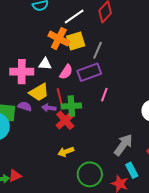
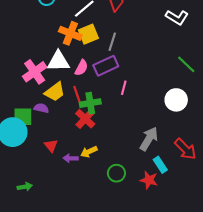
white triangle: (45, 64) -> (58, 61), size x1.6
pink cross: (22, 72) -> (35, 72), turned -30
purple arrow: (49, 108) -> (71, 158), moved
green circle: (90, 174) -> (116, 173), size x0.7
red triangle: (15, 176) -> (51, 146), moved, turned -40

